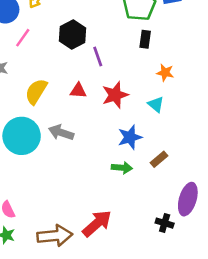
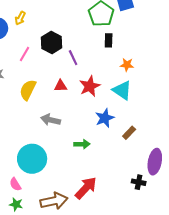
pink line: (23, 38) -> (25, 54), moved
cyan triangle: (156, 104) -> (122, 90), size x1.5
cyan circle: (22, 136) -> (32, 159), moved
green arrow: (122, 168) -> (82, 144), moved

